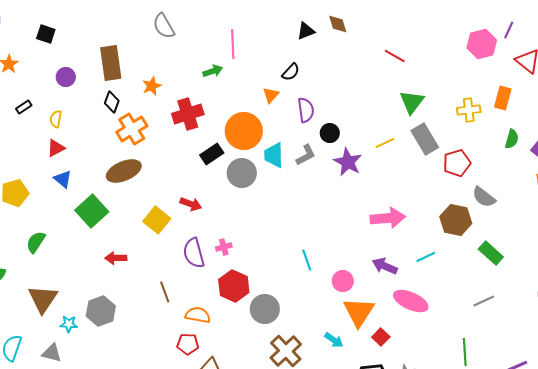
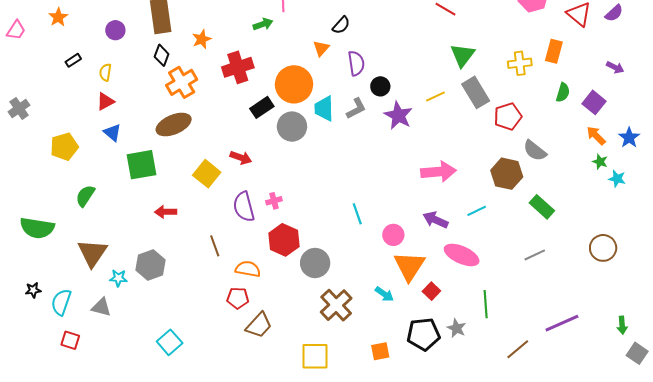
green square: (92, 211) -> (141, 165), turned 32
green line: (465, 352) -> (486, 304), moved

